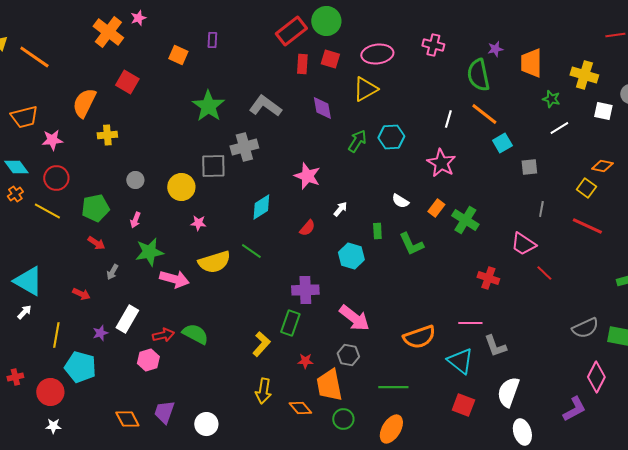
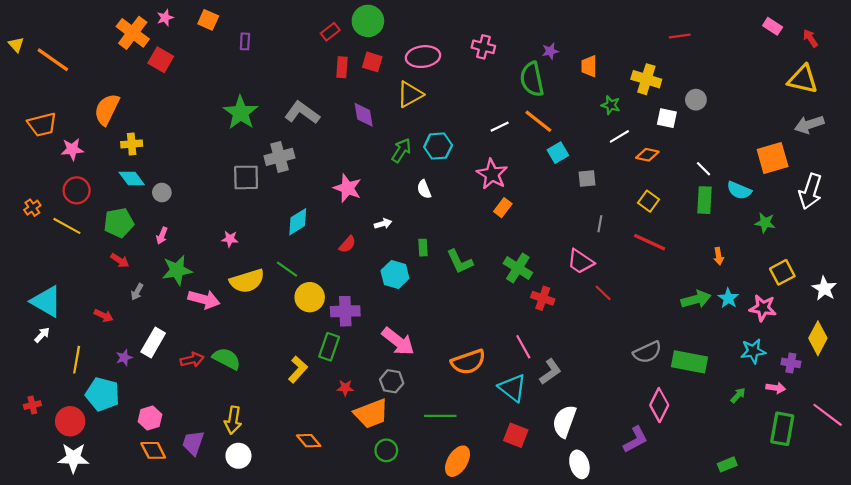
red rectangle: (291, 31) -> (330, 32), size x0.6
orange square: (178, 55) -> (208, 20), moved
orange trapezoid: (531, 63) -> (589, 66), size x0.7
red square: (127, 82) -> (161, 60), moved
white line: (448, 119) -> (500, 127), turned 48
orange diamond: (602, 166) -> (647, 155), moved
cyan diamond: (16, 167) -> (132, 178), moved
yellow circle: (181, 187) -> (310, 297), moved
white semicircle: (400, 201) -> (424, 189), moved, turned 36
orange rectangle: (436, 208) -> (503, 208), moved
white arrow: (340, 209) -> (383, 224), turned 35
green cross: (465, 220) -> (518, 268), moved
pink line: (470, 323) -> (523, 347), turned 60
gray L-shape: (495, 346) -> (550, 372), turned -105
pink hexagon: (148, 360) -> (150, 418), moved
orange trapezoid: (329, 385) -> (371, 414), turned -100
yellow arrow: (263, 391) -> (233, 420), moved
orange diamond: (300, 408) -> (309, 441), moved
white star: (53, 426) -> (73, 458), size x1.8
orange ellipse: (391, 429) -> (457, 461), moved

